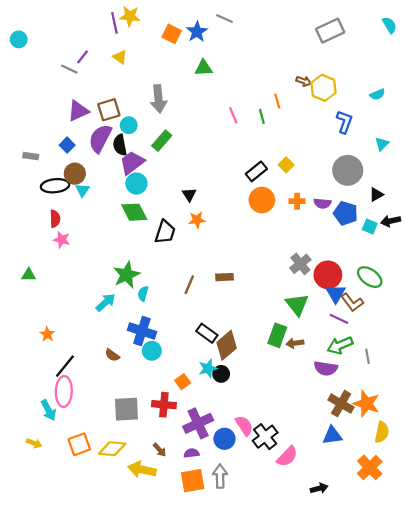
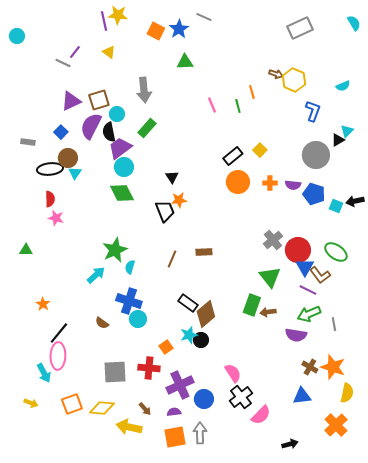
black triangle: (376, 195) -> (338, 140), moved
black trapezoid: (165, 232) -> (165, 211), moved, turned -40
brown cross: (341, 404) -> (310, 367), size x0.7
pink semicircle: (244, 426) -> (233, 373), moved

